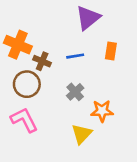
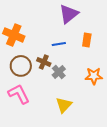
brown cross: (42, 61) -> (44, 62), moved
orange star: (102, 111) -> (94, 76), moved

